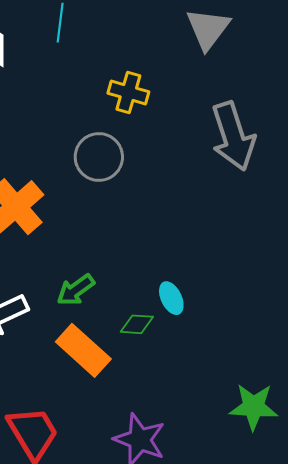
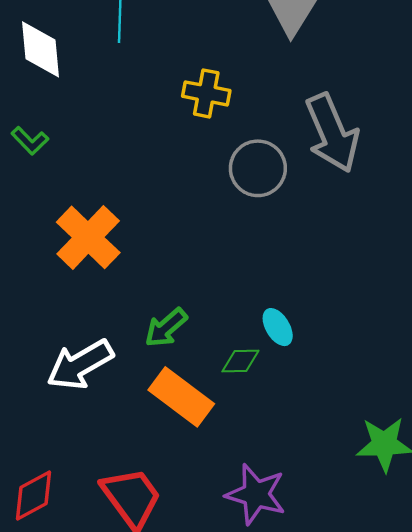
gray circle: (99, 157) -> (258, 168), moved

